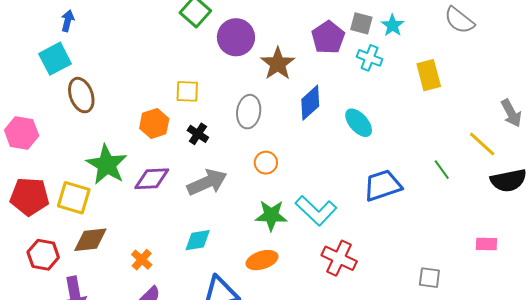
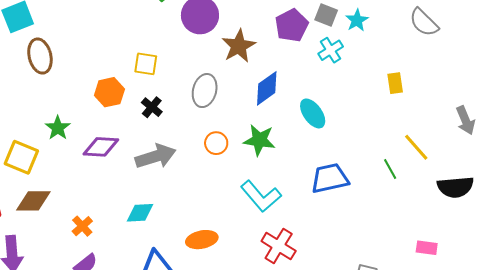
cyan cross: (370, 58) -> (331, 50), turned 30
yellow rectangle: (429, 75) -> (395, 83), moved, size x0.7
yellow line: (482, 144) -> (416, 147), moved
green star: (107, 165) -> (58, 128), size x0.6
green star: (271, 215) -> (259, 140), moved

